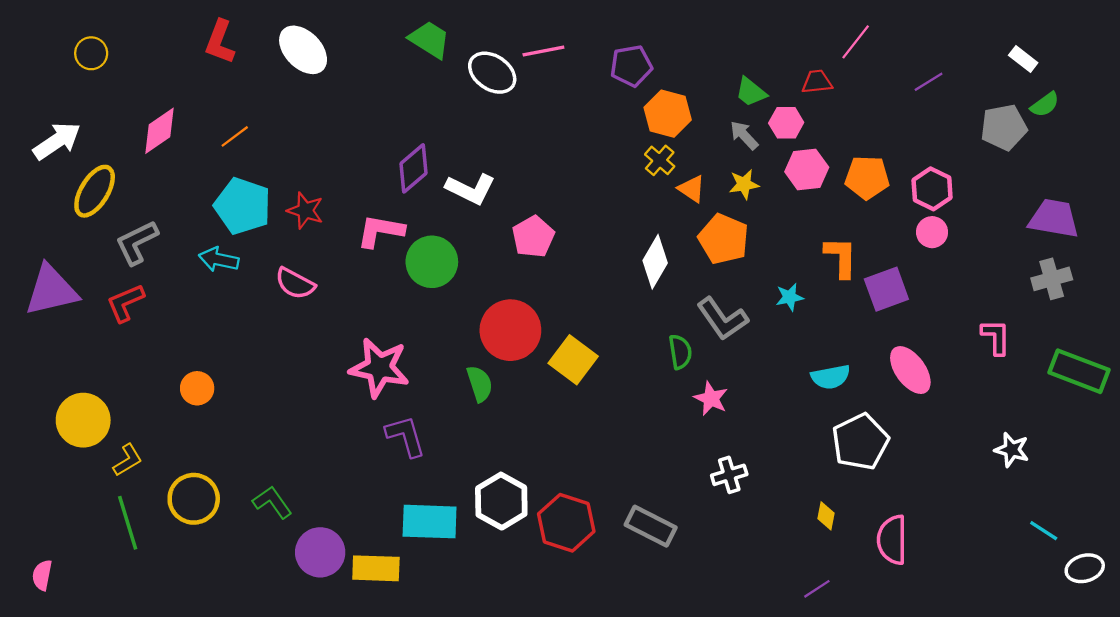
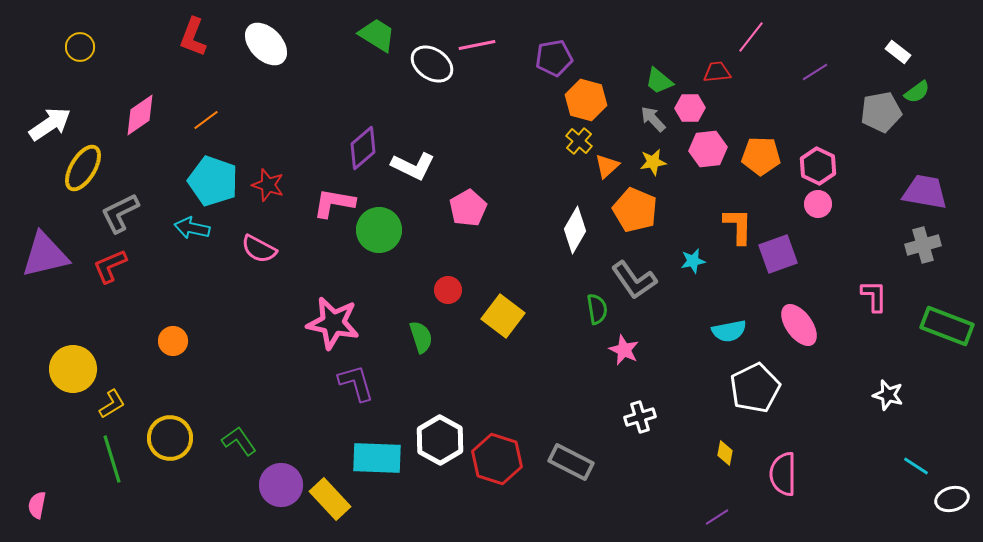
orange triangle: (692, 189) -> (607, 166), turned 44
red circle: (510, 330) -> (448, 290), size x0.5
yellow rectangle: (376, 568) -> (330, 499), turned 45

